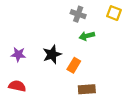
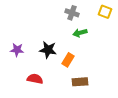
black star: (52, 54) -> (48, 50), turned 30
red semicircle: (17, 86) -> (35, 79), moved

